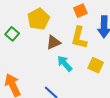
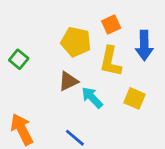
yellow pentagon: (38, 19) -> (76, 42), moved, turned -30
brown triangle: (53, 42) -> (68, 81), moved

